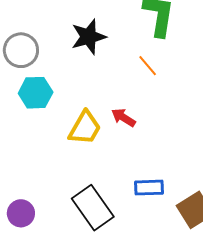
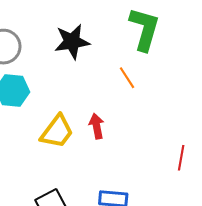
red arrow: (123, 118) -> (97, 126), turned 40

